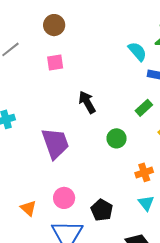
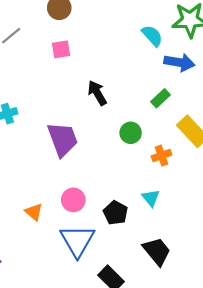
orange cross: (144, 172) -> (161, 156), moved
cyan triangle: (146, 203) -> (151, 198), moved

